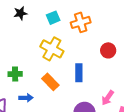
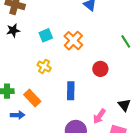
orange cross: (81, 22) -> (73, 41), turned -30
yellow cross: (52, 49) -> (44, 66), size x0.6
orange rectangle: (50, 82) -> (32, 98), moved

